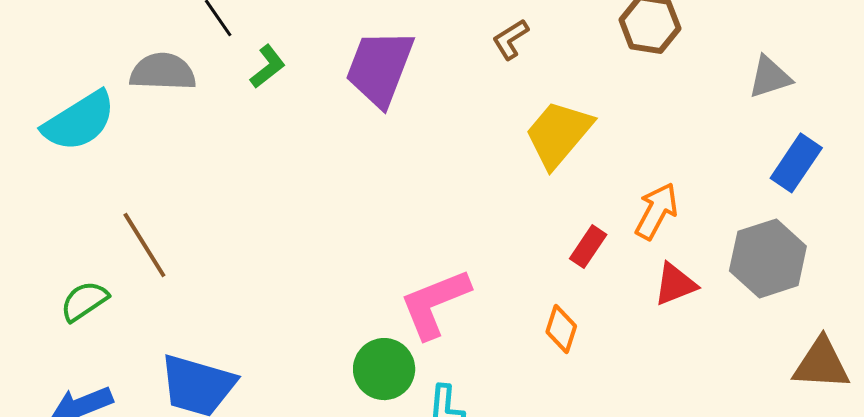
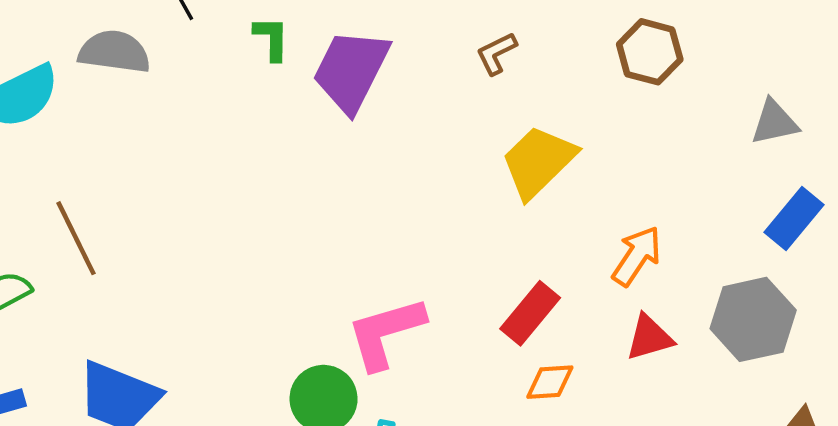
green L-shape: (268, 67) -> (272, 38), moved, turned -57
red rectangle: (588, 247) -> (530, 313), moved, size x1.4
orange diamond: (561, 329) -> (550, 382), moved, turned 63

